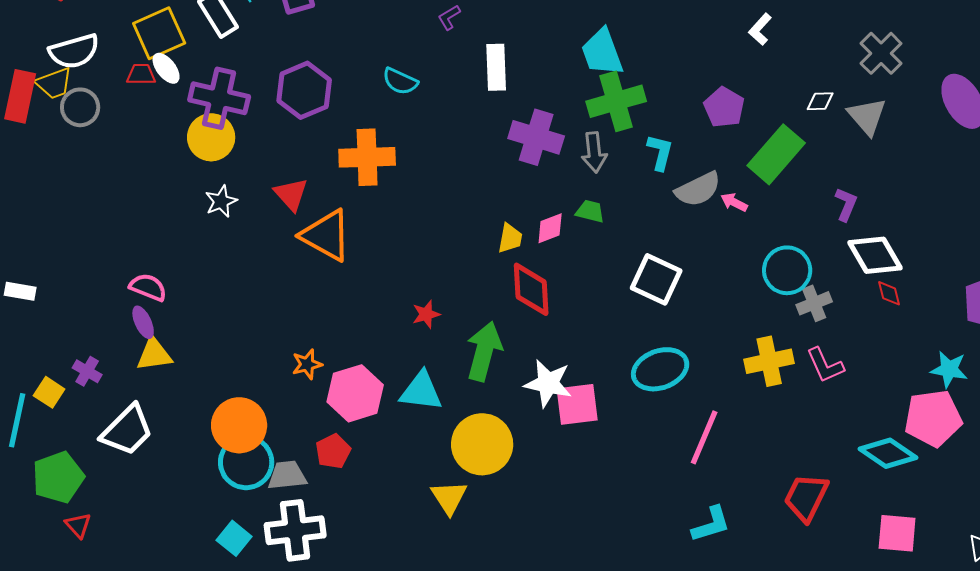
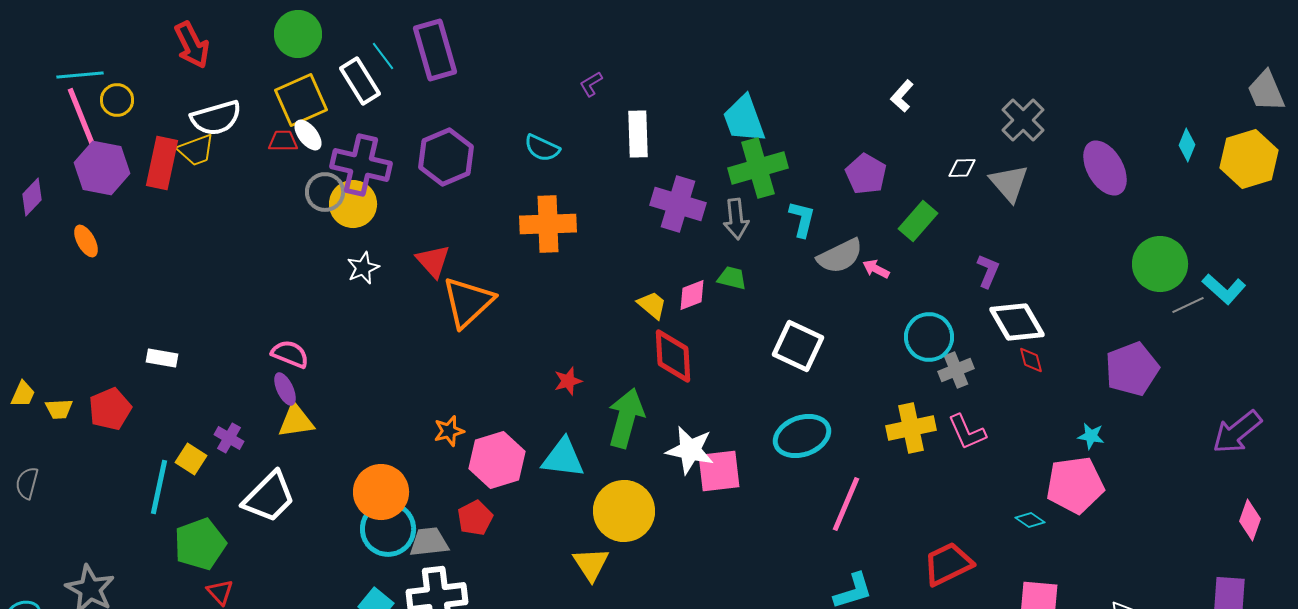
gray circle: (80, 107) -> (325, 192), moved
green rectangle: (776, 154) -> (918, 221), size x0.7
orange cross: (367, 157) -> (548, 224), moved
orange triangle: (326, 235) -> (468, 302), turned 48
yellow trapezoid: (510, 238) -> (652, 305), turned -60
cyan star: (949, 369) -> (1091, 436), size x0.7
cyan diamond: (888, 453) -> (1030, 520), size x0.5
red trapezoid: (806, 497) -> (948, 564), turned 38

